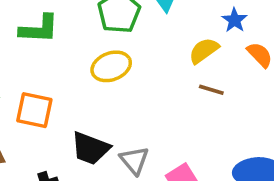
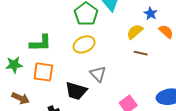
green L-shape: (39, 29) -> (40, 43), moved
gray triangle: (134, 160) -> (98, 74), moved

